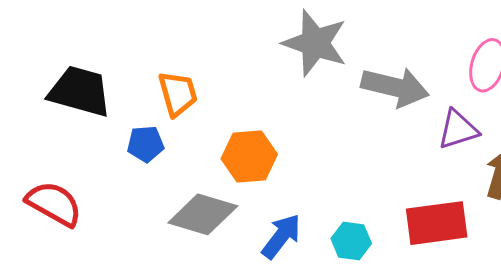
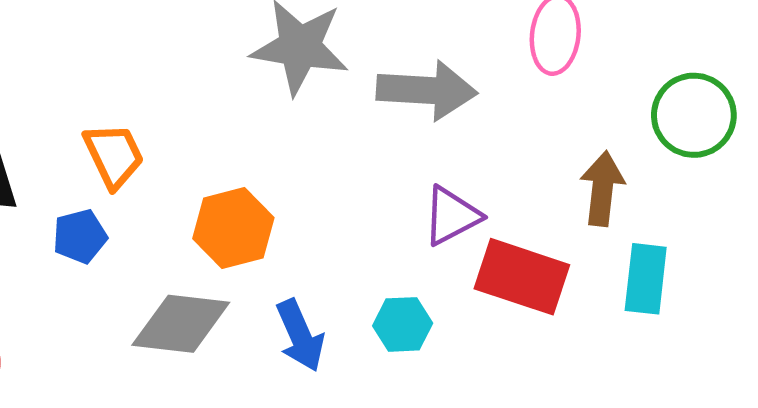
purple triangle: (458, 130) -> (452, 216), moved
red rectangle: (437, 223) -> (522, 277), turned 36
blue arrow: (281, 236) -> (300, 335), turned 129

